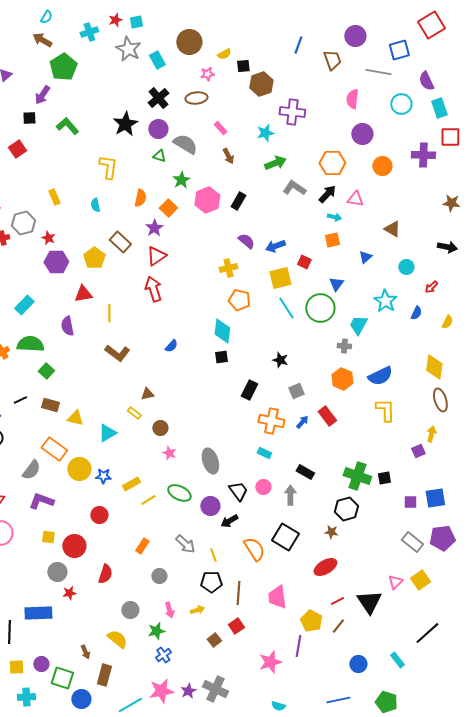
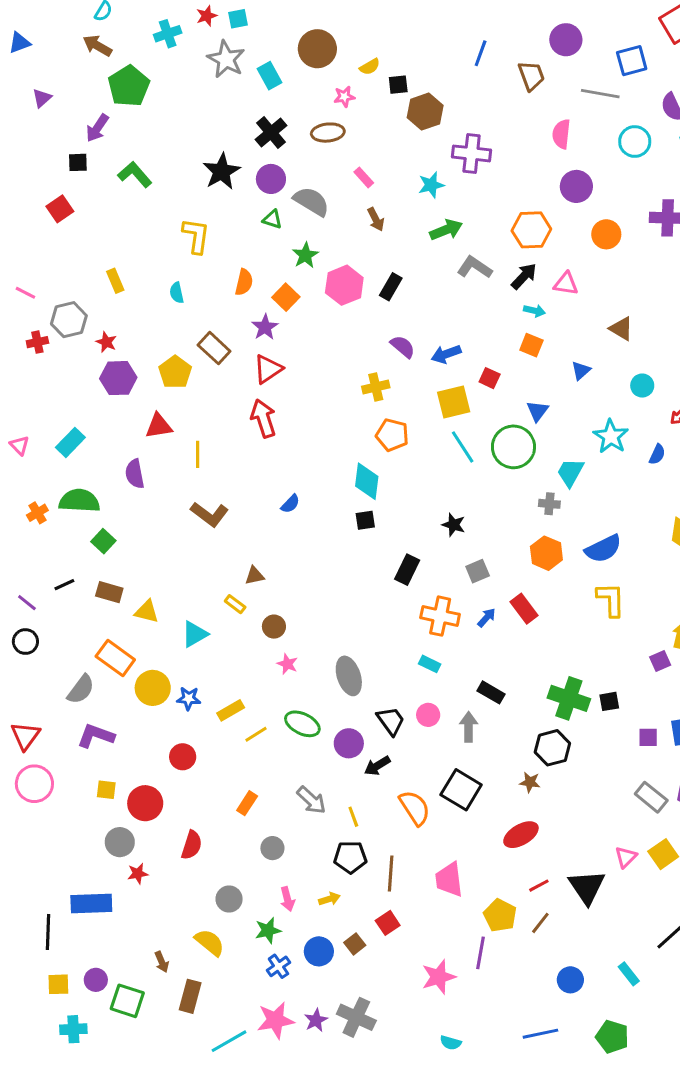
orange square: (332, 240) -> (531, 345), turned 35
blue circle: (81, 699) -> (319, 951), moved

